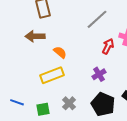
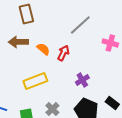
red arrow: (108, 46) -> (63, 53), moved
orange semicircle: (60, 52) -> (43, 49), moved

